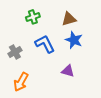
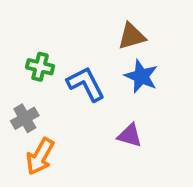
green cross: (33, 17) -> (40, 67), moved, turned 32
gray cross: (15, 52) -> (25, 118), moved

